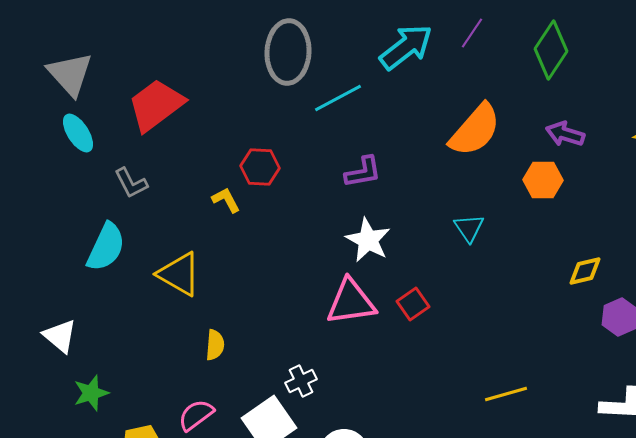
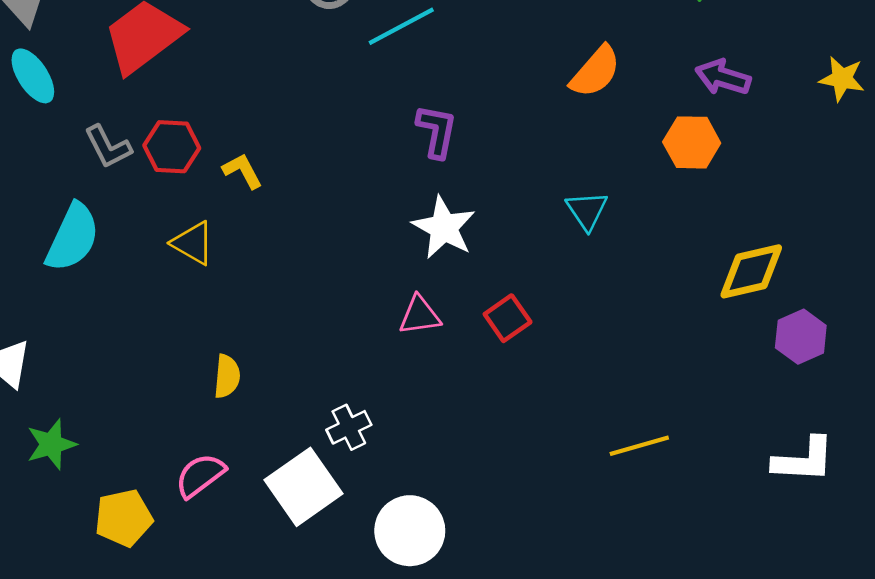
orange semicircle: (475, 130) -> (595, 72), size x0.7
red hexagon: (260, 167) -> (172, 147), moved
purple L-shape: (363, 172) -> (437, 131), turned -69
yellow diamond: (585, 271) -> (751, 271), size x1.4
yellow triangle: (179, 274) -> (193, 243), moved, size x0.7
pink triangle: (351, 302) -> (420, 315), size x0.6

